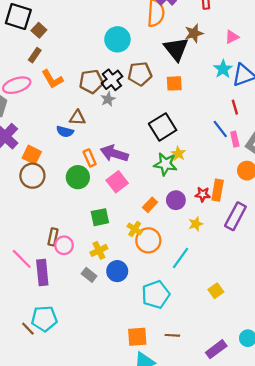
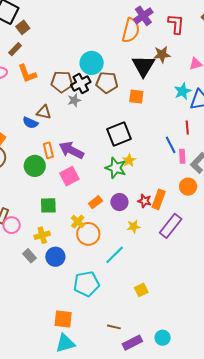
cyan circle: (117, 39) -> (92, 63), moved
brown line: (172, 335) -> (114, 327), moved

